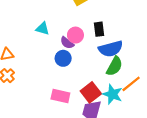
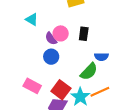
blue semicircle: (111, 49) -> (101, 57), moved, size x0.6
blue circle: (63, 58) -> (51, 57), moved
red square: (91, 92) -> (61, 90), turned -30

